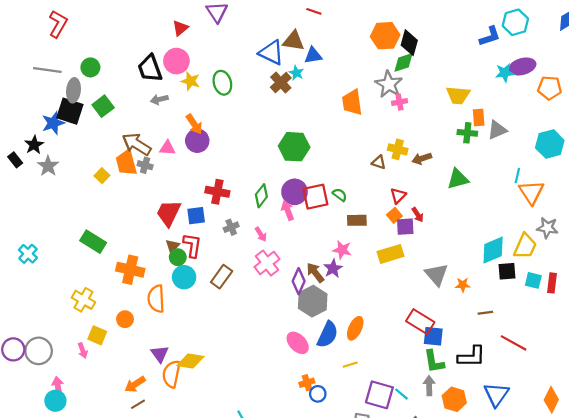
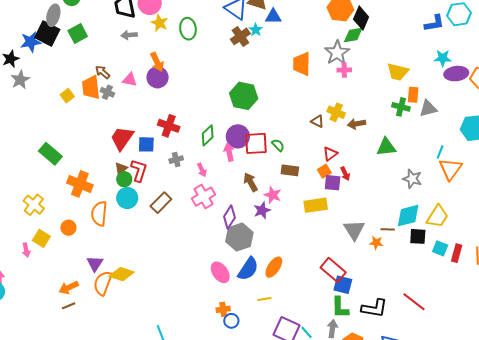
purple ellipse: (522, 66) -> (456, 74), moved
brown arrow: (137, 144) -> (103, 72), size x0.6
gray star: (547, 228) -> (412, 179), moved
brown arrow: (315, 273) -> (251, 182), moved
brown line: (485, 313) -> (388, 229), moved

